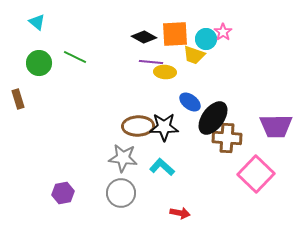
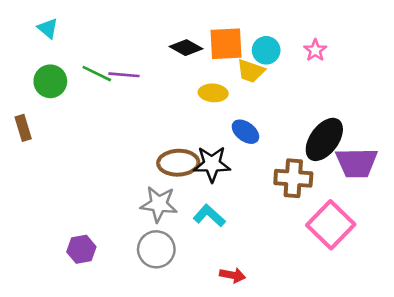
pink star: (223, 32) -> (315, 50), moved
purple line: (151, 62) -> (124, 75), moved
black ellipse: (213, 118) -> (324, 139), moved

